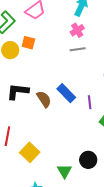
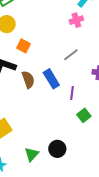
orange square: (28, 43) -> (24, 46), moved
gray line: (78, 49) -> (71, 55), moved, turned -42

